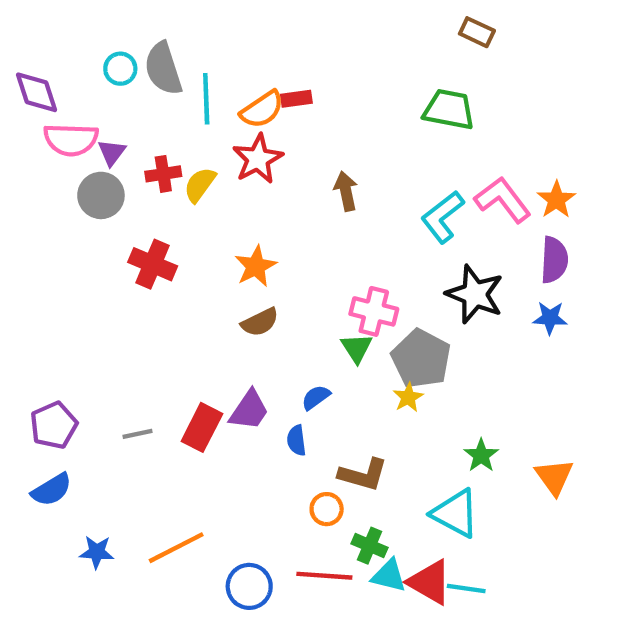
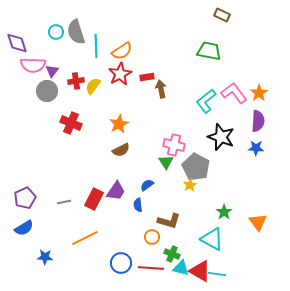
red rectangle: (296, 99) -> (147, 77), moved
orange line: (176, 548) -> (85, 238), moved
blue circle: (249, 586) -> (121, 263), moved

